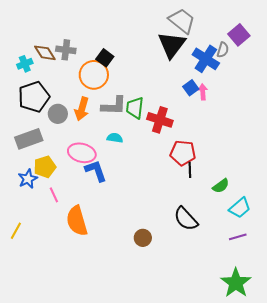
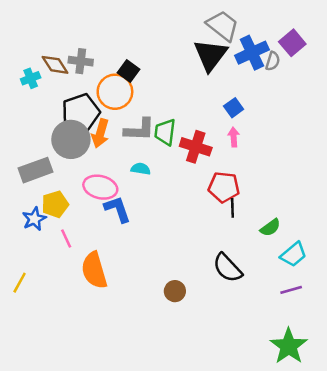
blue cross: (206, 59) -> (252, 53), moved, turned 32
pink arrow: (203, 92) -> (234, 137), moved
black pentagon: (34, 97) -> (81, 113), moved
gray circle: (58, 114) -> (71, 139), size x1.6

